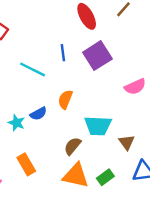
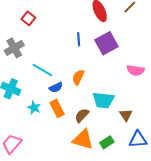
cyan line: (32, 69) -> (42, 70), moved
pink semicircle: (135, 87) -> (136, 70), turned 30
cyan star: (17, 123) -> (34, 108), moved
orange rectangle: (26, 164) -> (57, 108), moved

